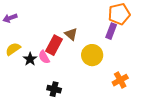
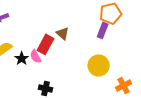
yellow circle: (92, 55) -> (99, 65), moved
orange cross: (120, 80) -> (124, 85), moved

